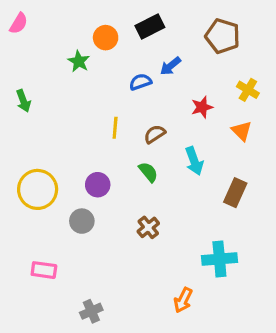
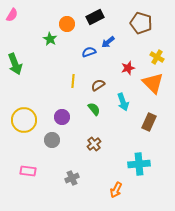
green arrow: (23, 101) -> (15, 64), size x1.5
orange triangle: (242, 131) -> (153, 83), size x1.6
gray cross: (91, 311) -> (72, 178), moved

